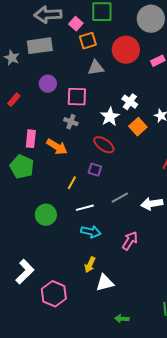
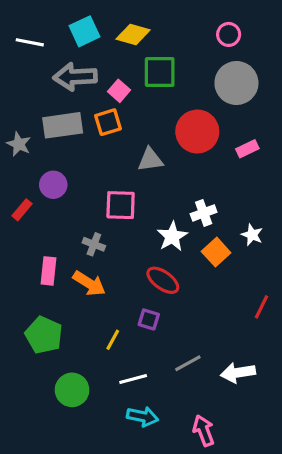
orange square: (88, 41) -> (108, 122), moved
purple circle: (48, 84) -> (53, 185), moved
white cross: (130, 102) -> (204, 213), turned 35
gray cross: (71, 122) -> (94, 244), moved
green pentagon: (22, 167) -> (44, 335), moved
pink arrow: (130, 241) -> (204, 431), turned -54

